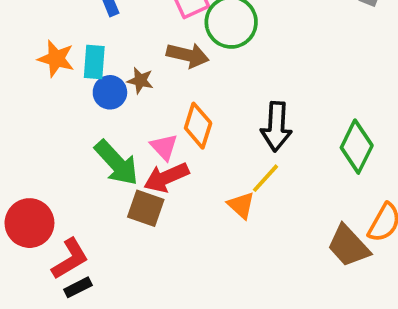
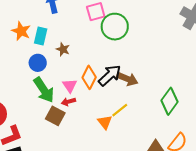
brown arrow: (188, 55) -> (127, 79), moved
blue circle: (110, 92) -> (38, 63), moved
black arrow: (276, 127) -> (110, 75), moved, turned -145
red arrow: (166, 177) -> (68, 102), size x0.6

